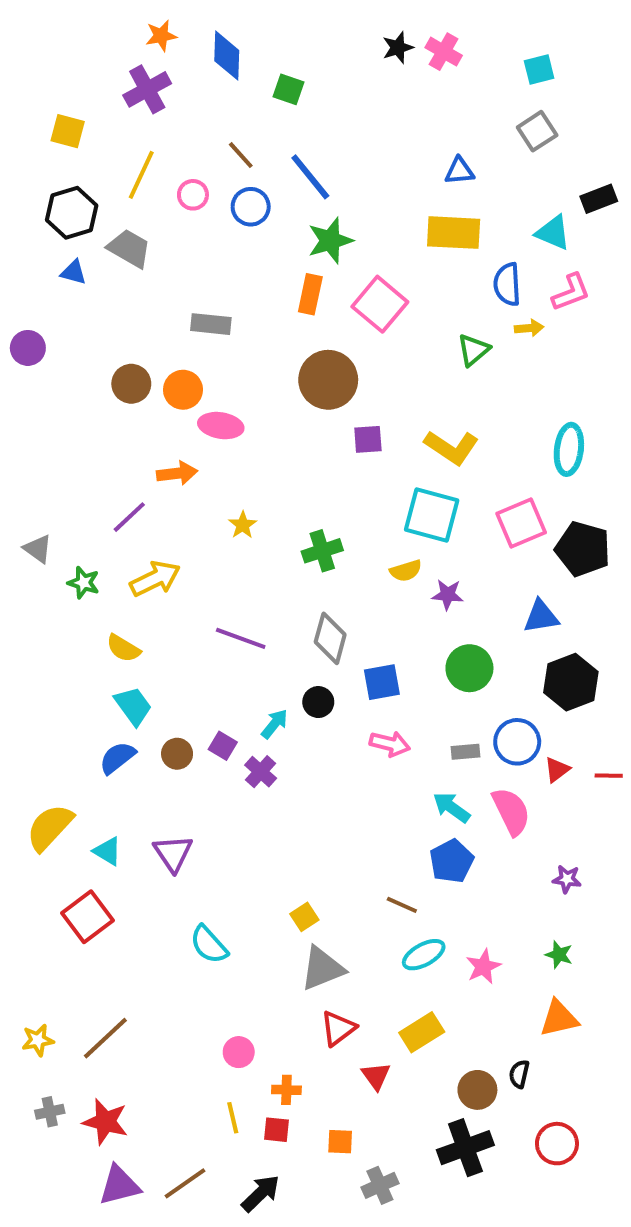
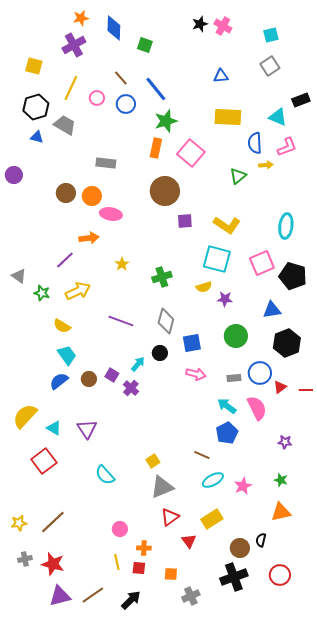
blue triangle: (459, 171) -> (221, 76), moved

